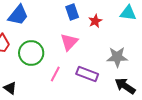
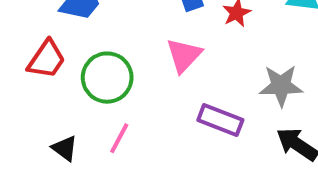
pink line: (55, 74) -> (119, 138), moved

